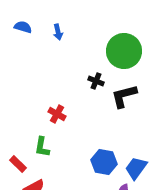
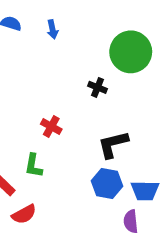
black L-shape: (124, 96) -> (113, 144), moved
blue trapezoid: (136, 168) -> (145, 191), turned -125

